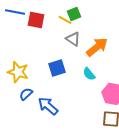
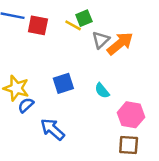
gray triangle: (73, 39) -> (101, 40), moved, turned 42
orange arrow: (97, 47) -> (120, 43), moved
blue semicircle: (26, 94) -> (26, 105), moved

